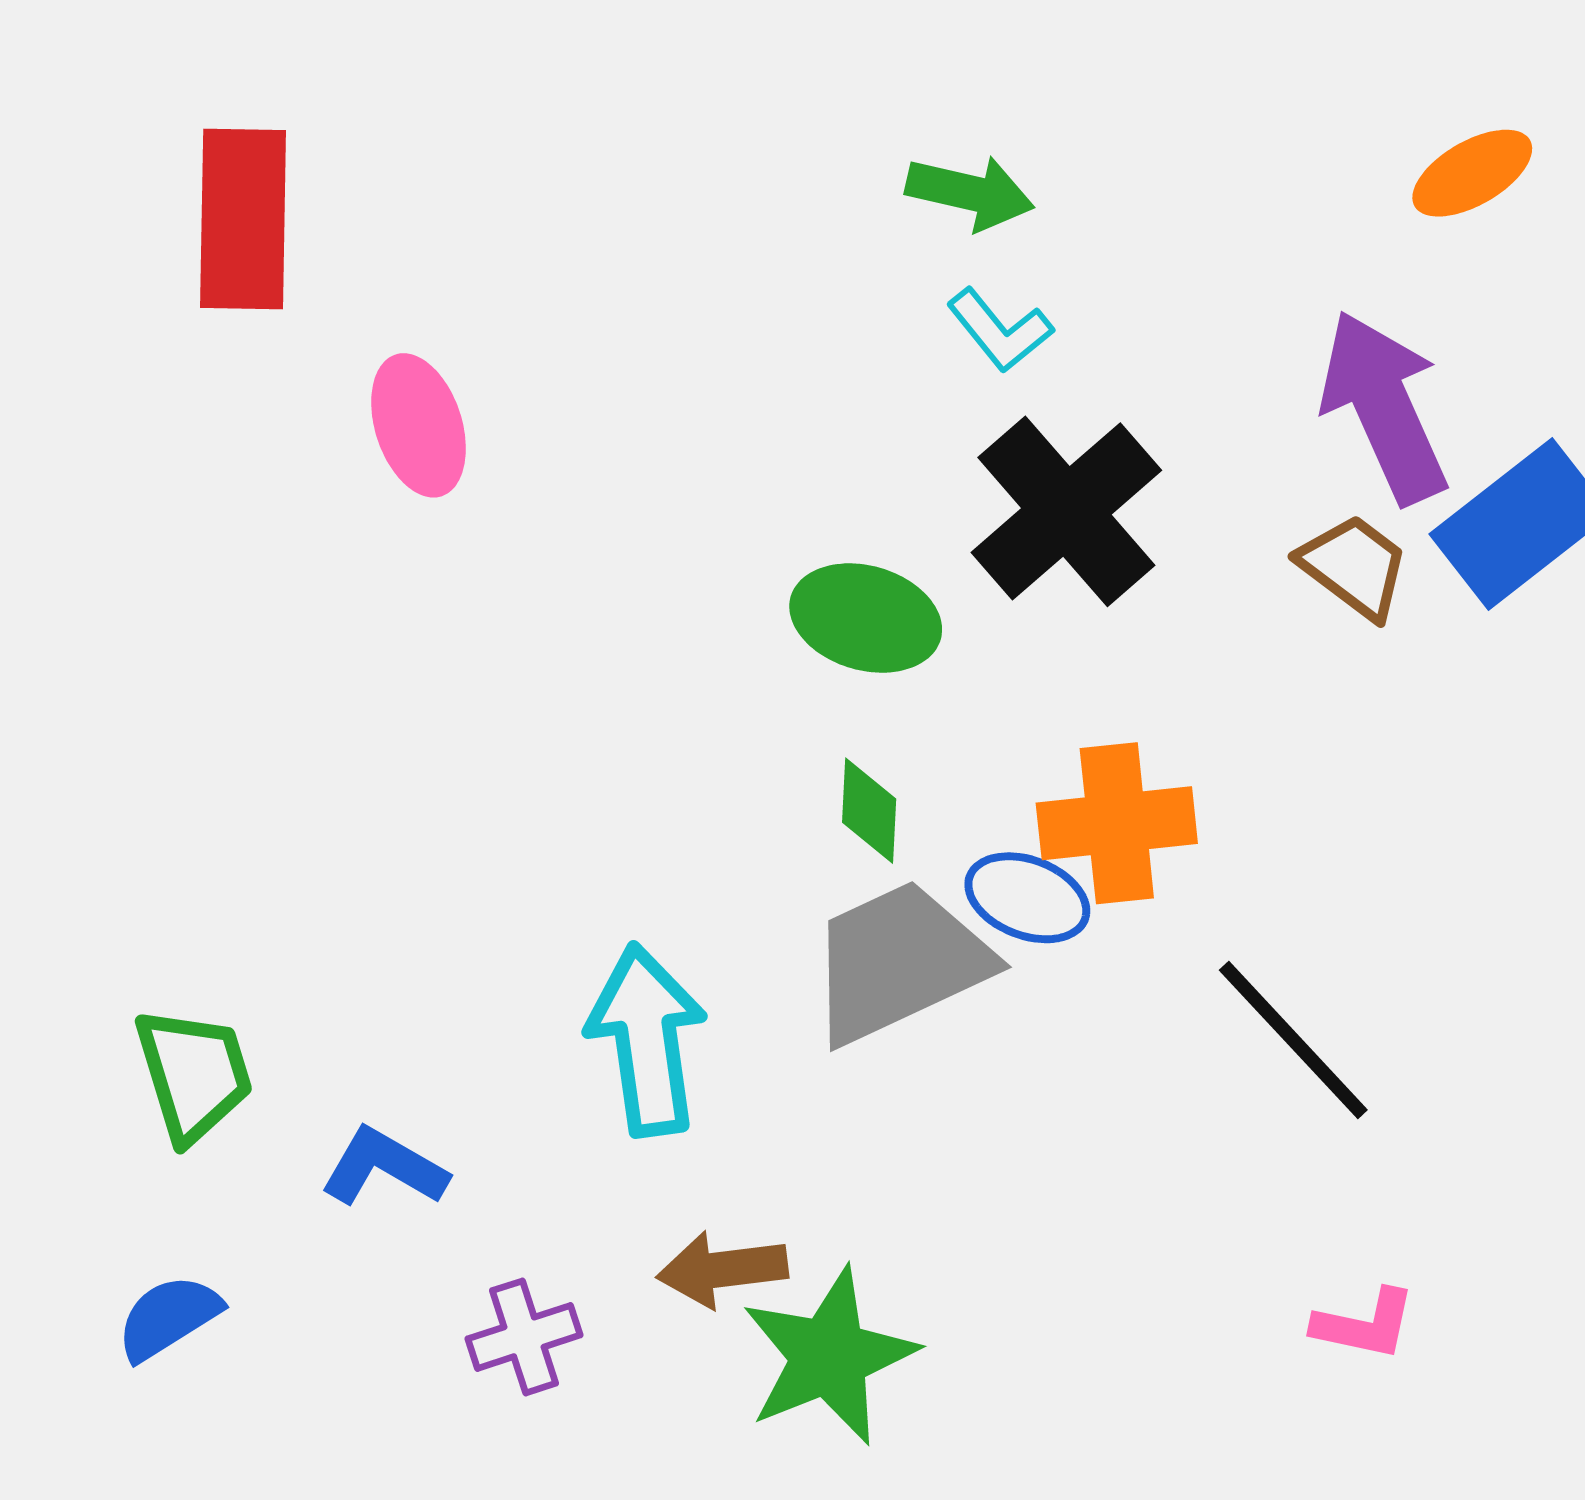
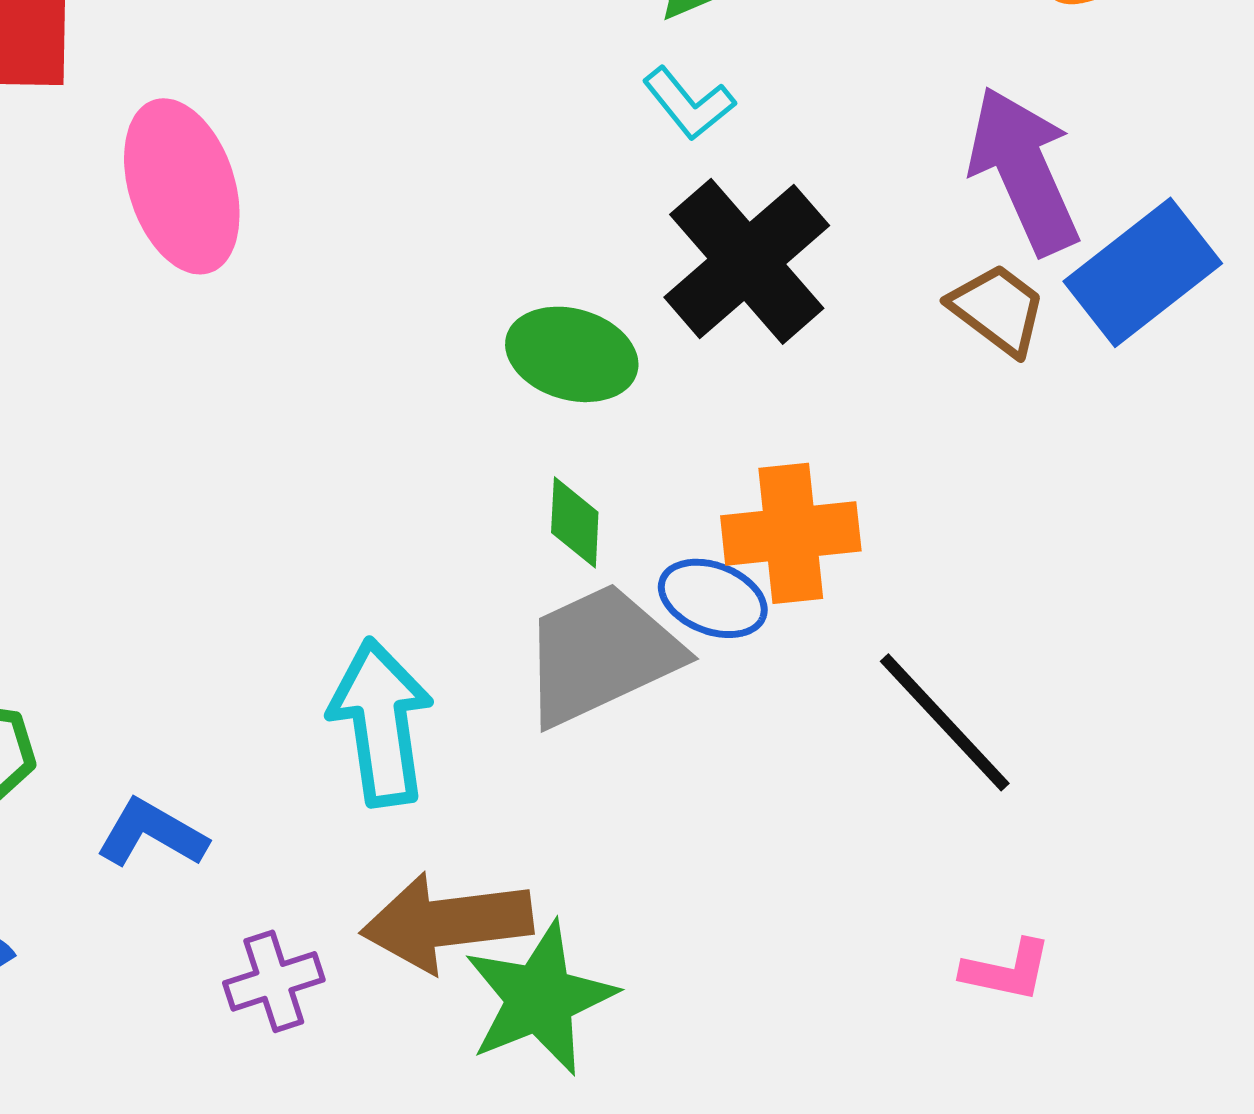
pink ellipse: (419, 425) -> (182, 186), size x1.4
brown arrow: (722, 1269) -> (447, 922), size x1.5

